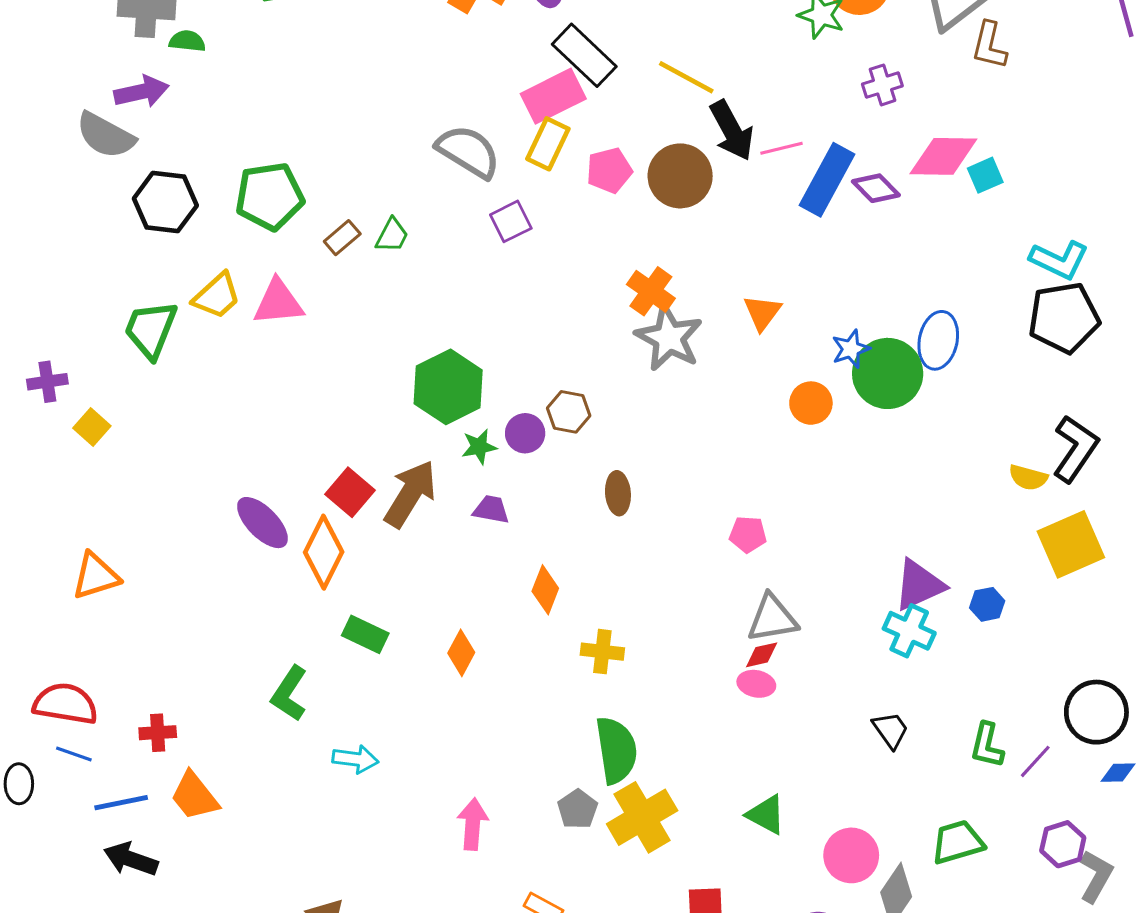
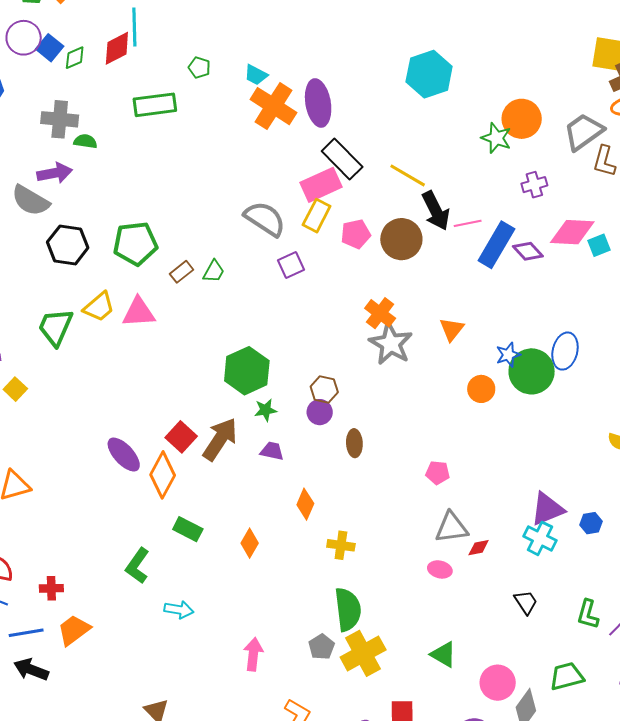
purple circle: (525, 433) -> (320, 412), moved
red diamond: (762, 655) -> (479, 548), moved
orange trapezoid: (194, 796) -> (74, 630), turned 90

